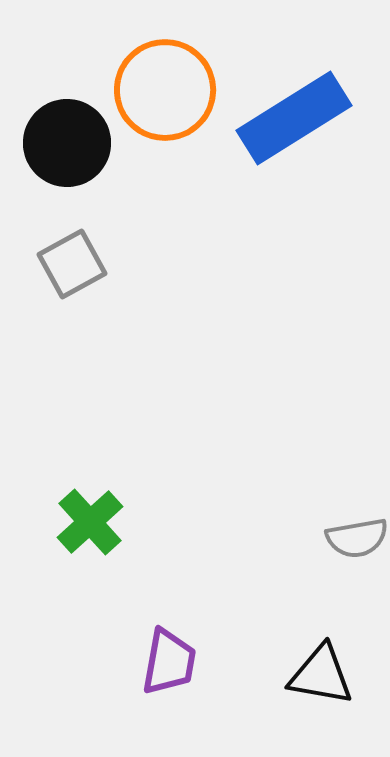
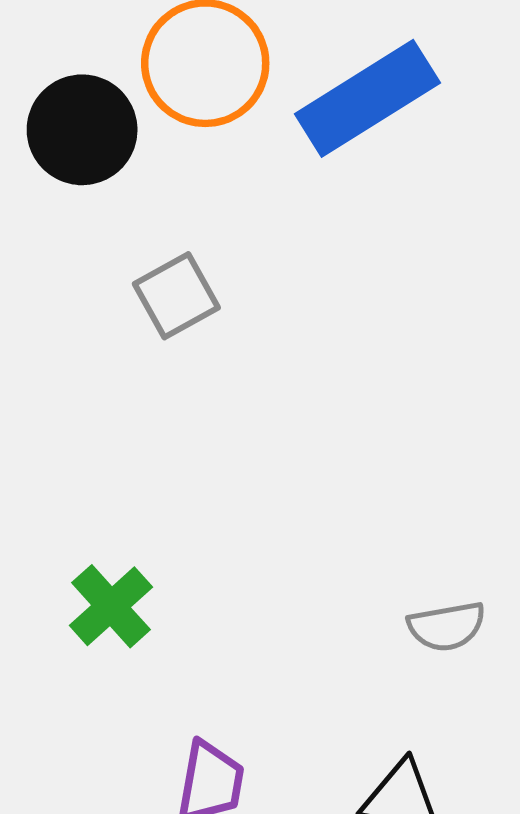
gray square: (72, 264) -> (176, 296), moved

